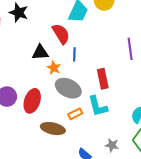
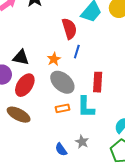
black triangle: (40, 52) -> (21, 58), moved
brown ellipse: (53, 129) -> (19, 115), moved
gray star: (112, 145) -> (82, 142), moved

